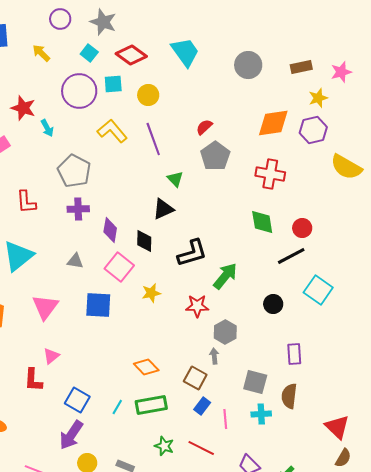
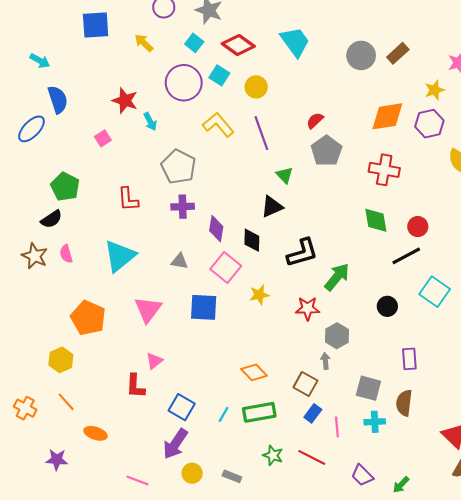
brown rectangle: (301, 67) -> (398, 53), moved, turned -30
cyan square: (113, 84) -> (219, 75), turned 36

